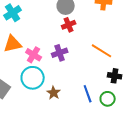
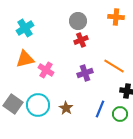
purple cross: (60, 53) -> (85, 73), moved
cyan circle: (33, 78) -> (38, 105), moved
blue line: (88, 94) -> (100, 109), turned 42

